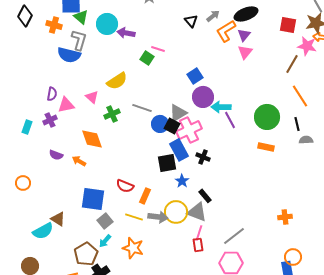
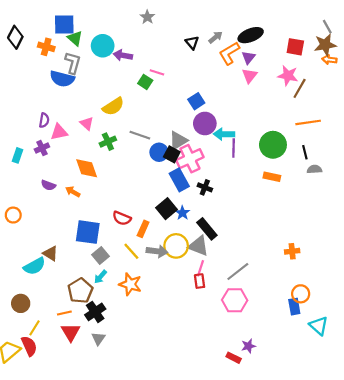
pink star: (307, 46) -> (288, 76), moved
orange line: (300, 96) -> (308, 122), turned -65
purple line: (230, 120) -> (234, 148), turned 30
black square: (167, 163) -> (167, 209), moved, turned -30
black rectangle: (205, 196) -> (207, 229), size x1.5
yellow line: (134, 217) -> (131, 251), turned 30

